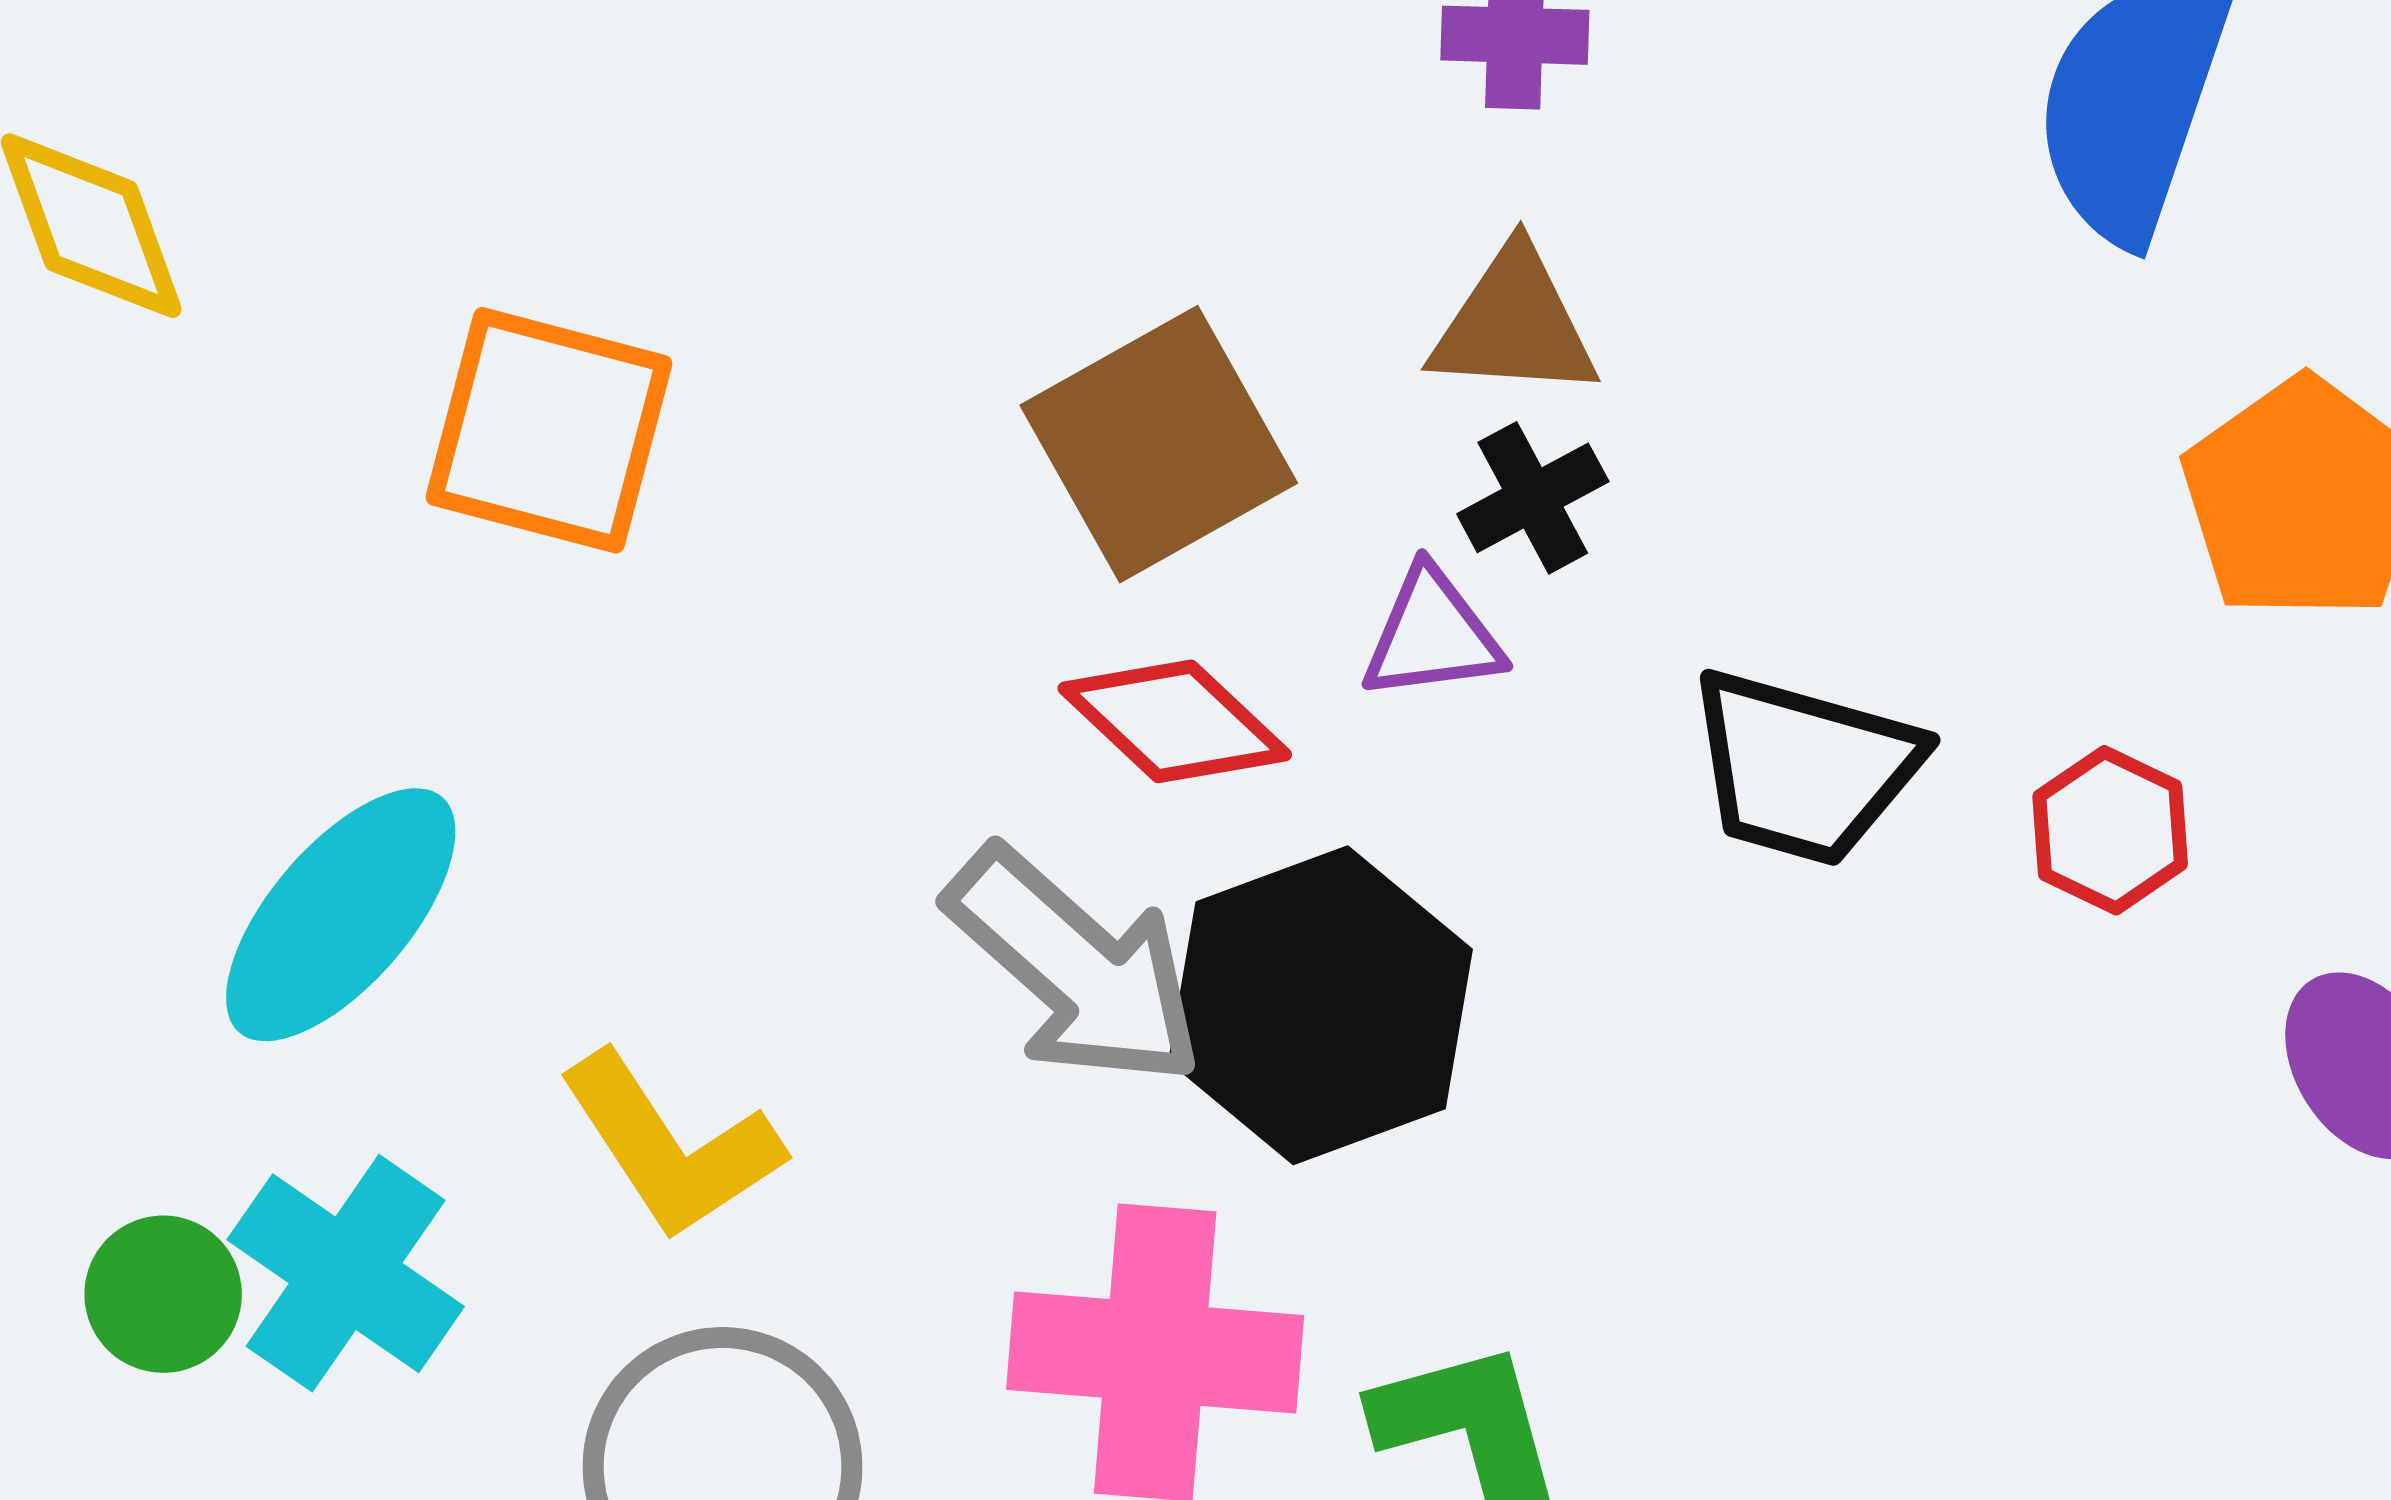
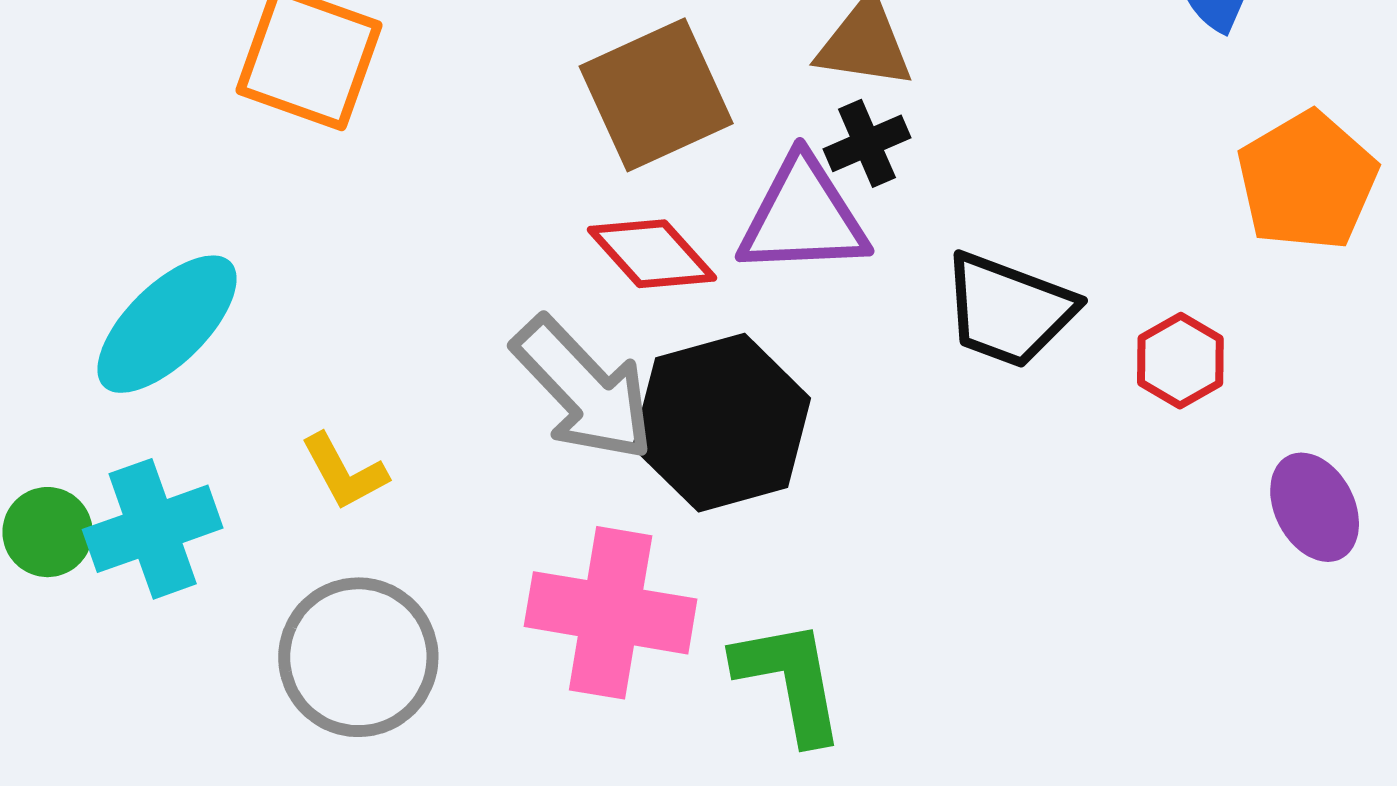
purple triangle: (1432, 635) -> (803, 217), size x1.6
yellow L-shape: (671, 1146) -> (344, 472), size x0.7
cyan cross: (346, 1273) -> (153, 529), turned 31

